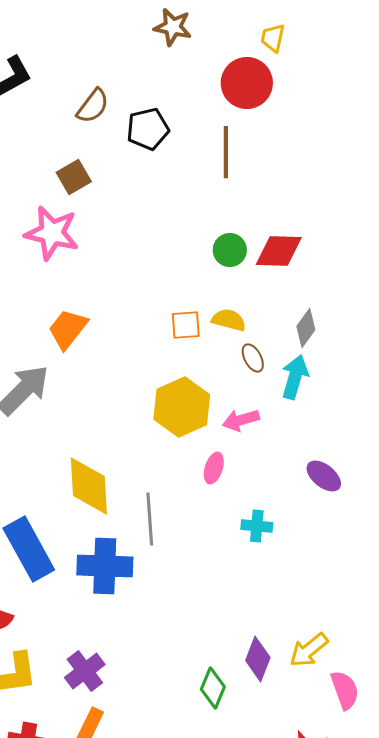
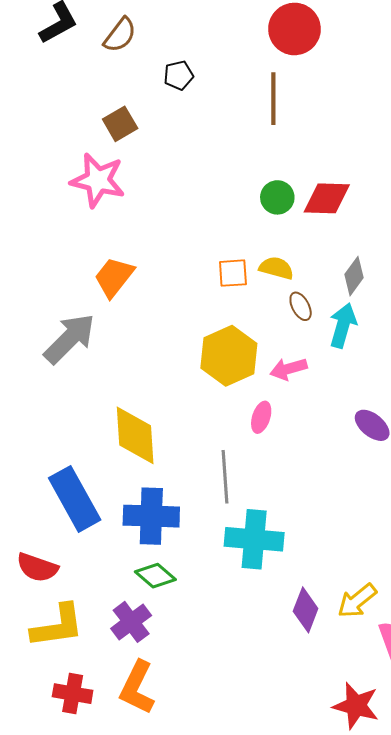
brown semicircle: (93, 106) -> (120, 35), moved
black pentagon: (148, 129) -> (179, 75), moved, size x0.7
gray line: (150, 519) -> (225, 477), moved
cyan cross: (257, 526) -> (254, 539), moved, size x1.8
green diamond: (213, 688) -> (155, 576), moved, turned -72

